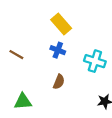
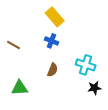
cyan cross: (95, 61) -> (86, 65), moved

